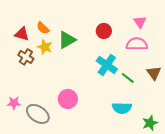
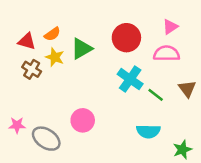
pink triangle: (140, 22) -> (170, 27), turned 32
orange semicircle: (43, 28) -> (52, 34), turned -80
red circle: (104, 31) -> (126, 38), size x1.5

